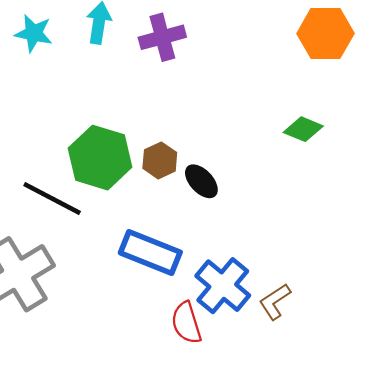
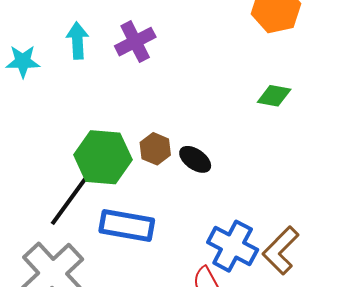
black line: (52, 198) -> (69, 201), turned -70
blue rectangle: (150, 253) -> (127, 226), moved
brown L-shape: (275, 302) -> (281, 250), size x1.4

